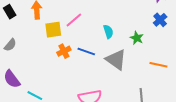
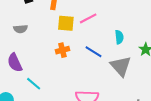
gray semicircle: (10, 45) -> (21, 29), turned 32
orange cross: (64, 51) -> (62, 50), moved

